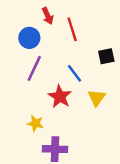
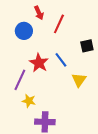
red line: (72, 29) -> (59, 24), turned 42
purple line: (34, 68) -> (20, 80), moved
red star: (60, 97) -> (39, 63), moved

